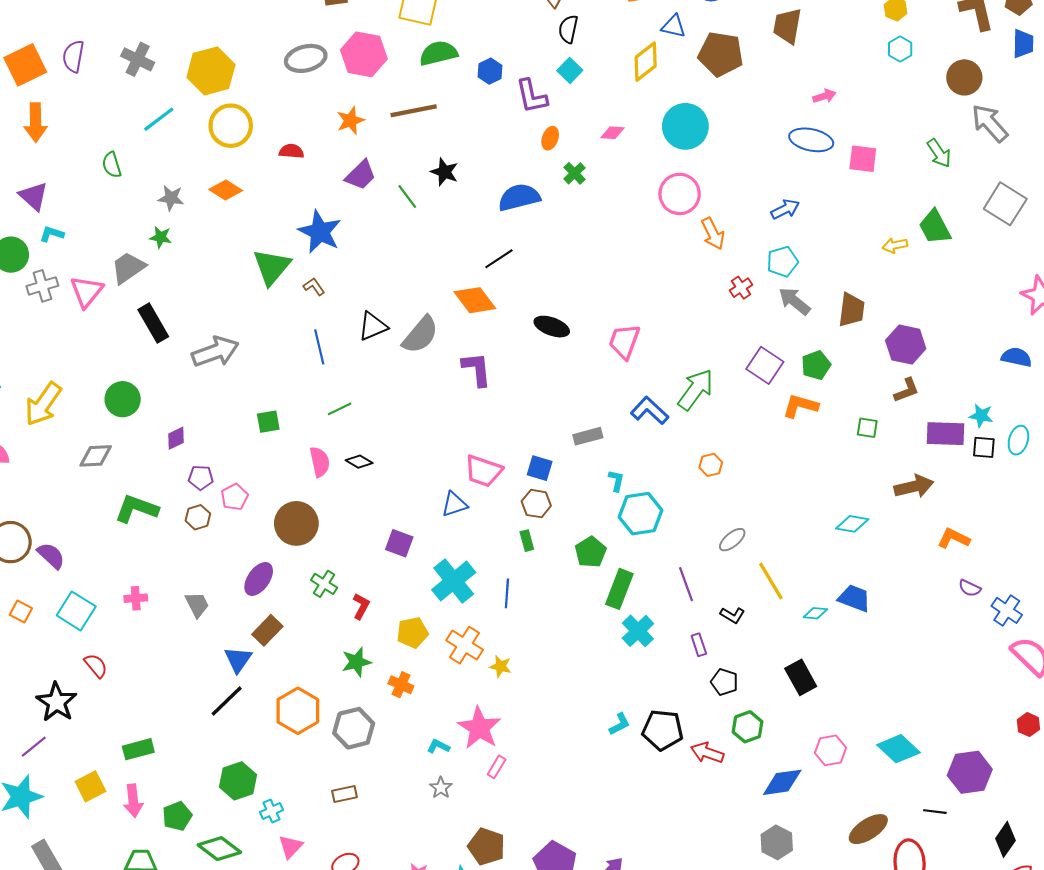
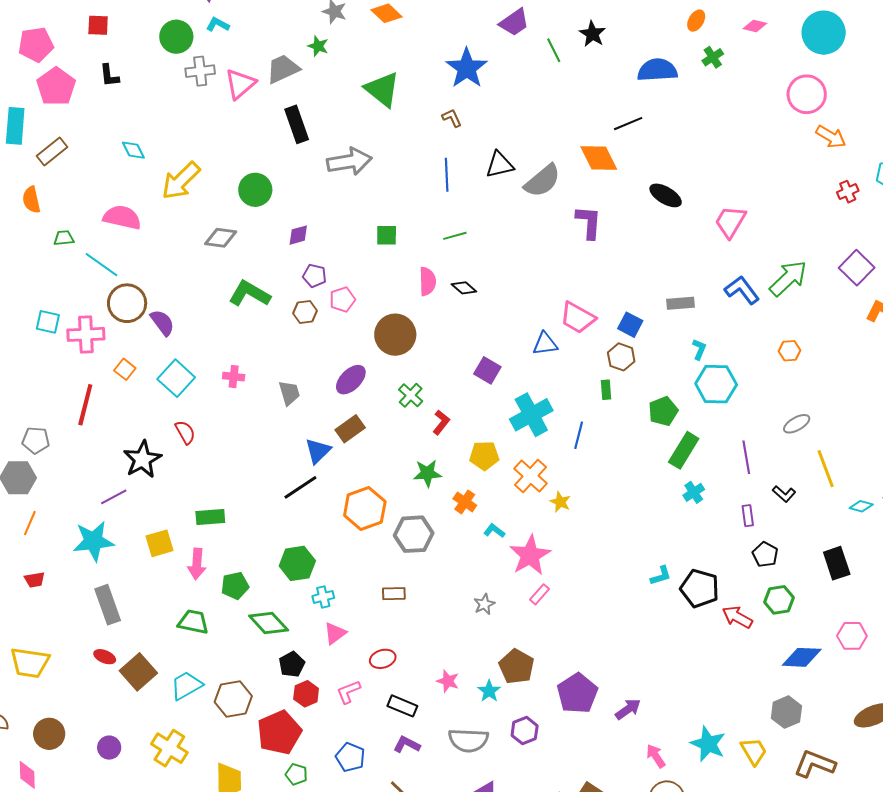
orange arrow: (713, 234) -> (831, 137), turned -44
green triangle: (272, 267) -> (382, 89), moved, turned -42
cyan cross: (638, 631) -> (694, 492), size x0.7
cyan L-shape: (438, 746) -> (494, 531), moved

